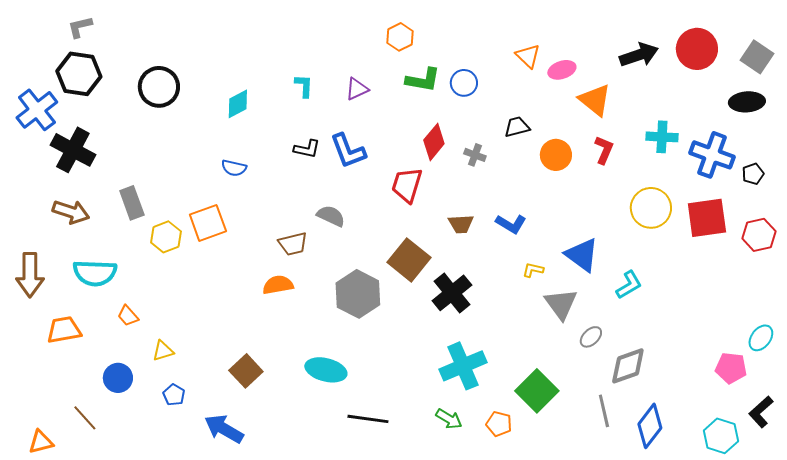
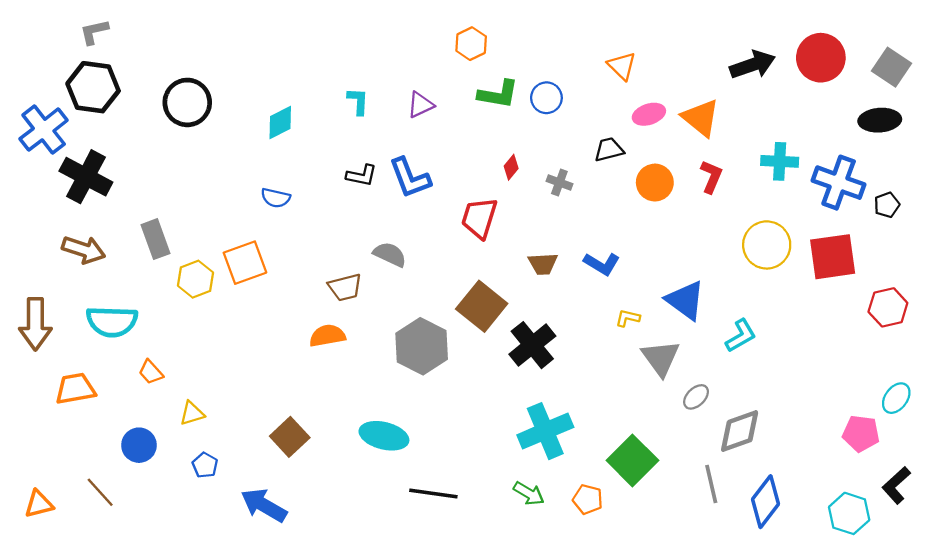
pink ellipse: (562, 70) -> (649, 114), moved
red diamond: (434, 142) -> (511, 167), size x0.6
red hexagon: (759, 235) -> (888, 307), moved
orange triangle: (41, 442) -> (39, 504), moved

